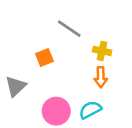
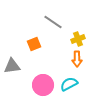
yellow cross: (102, 51) -> (78, 39), turned -32
gray triangle: (16, 86) -> (12, 66), turned 36

